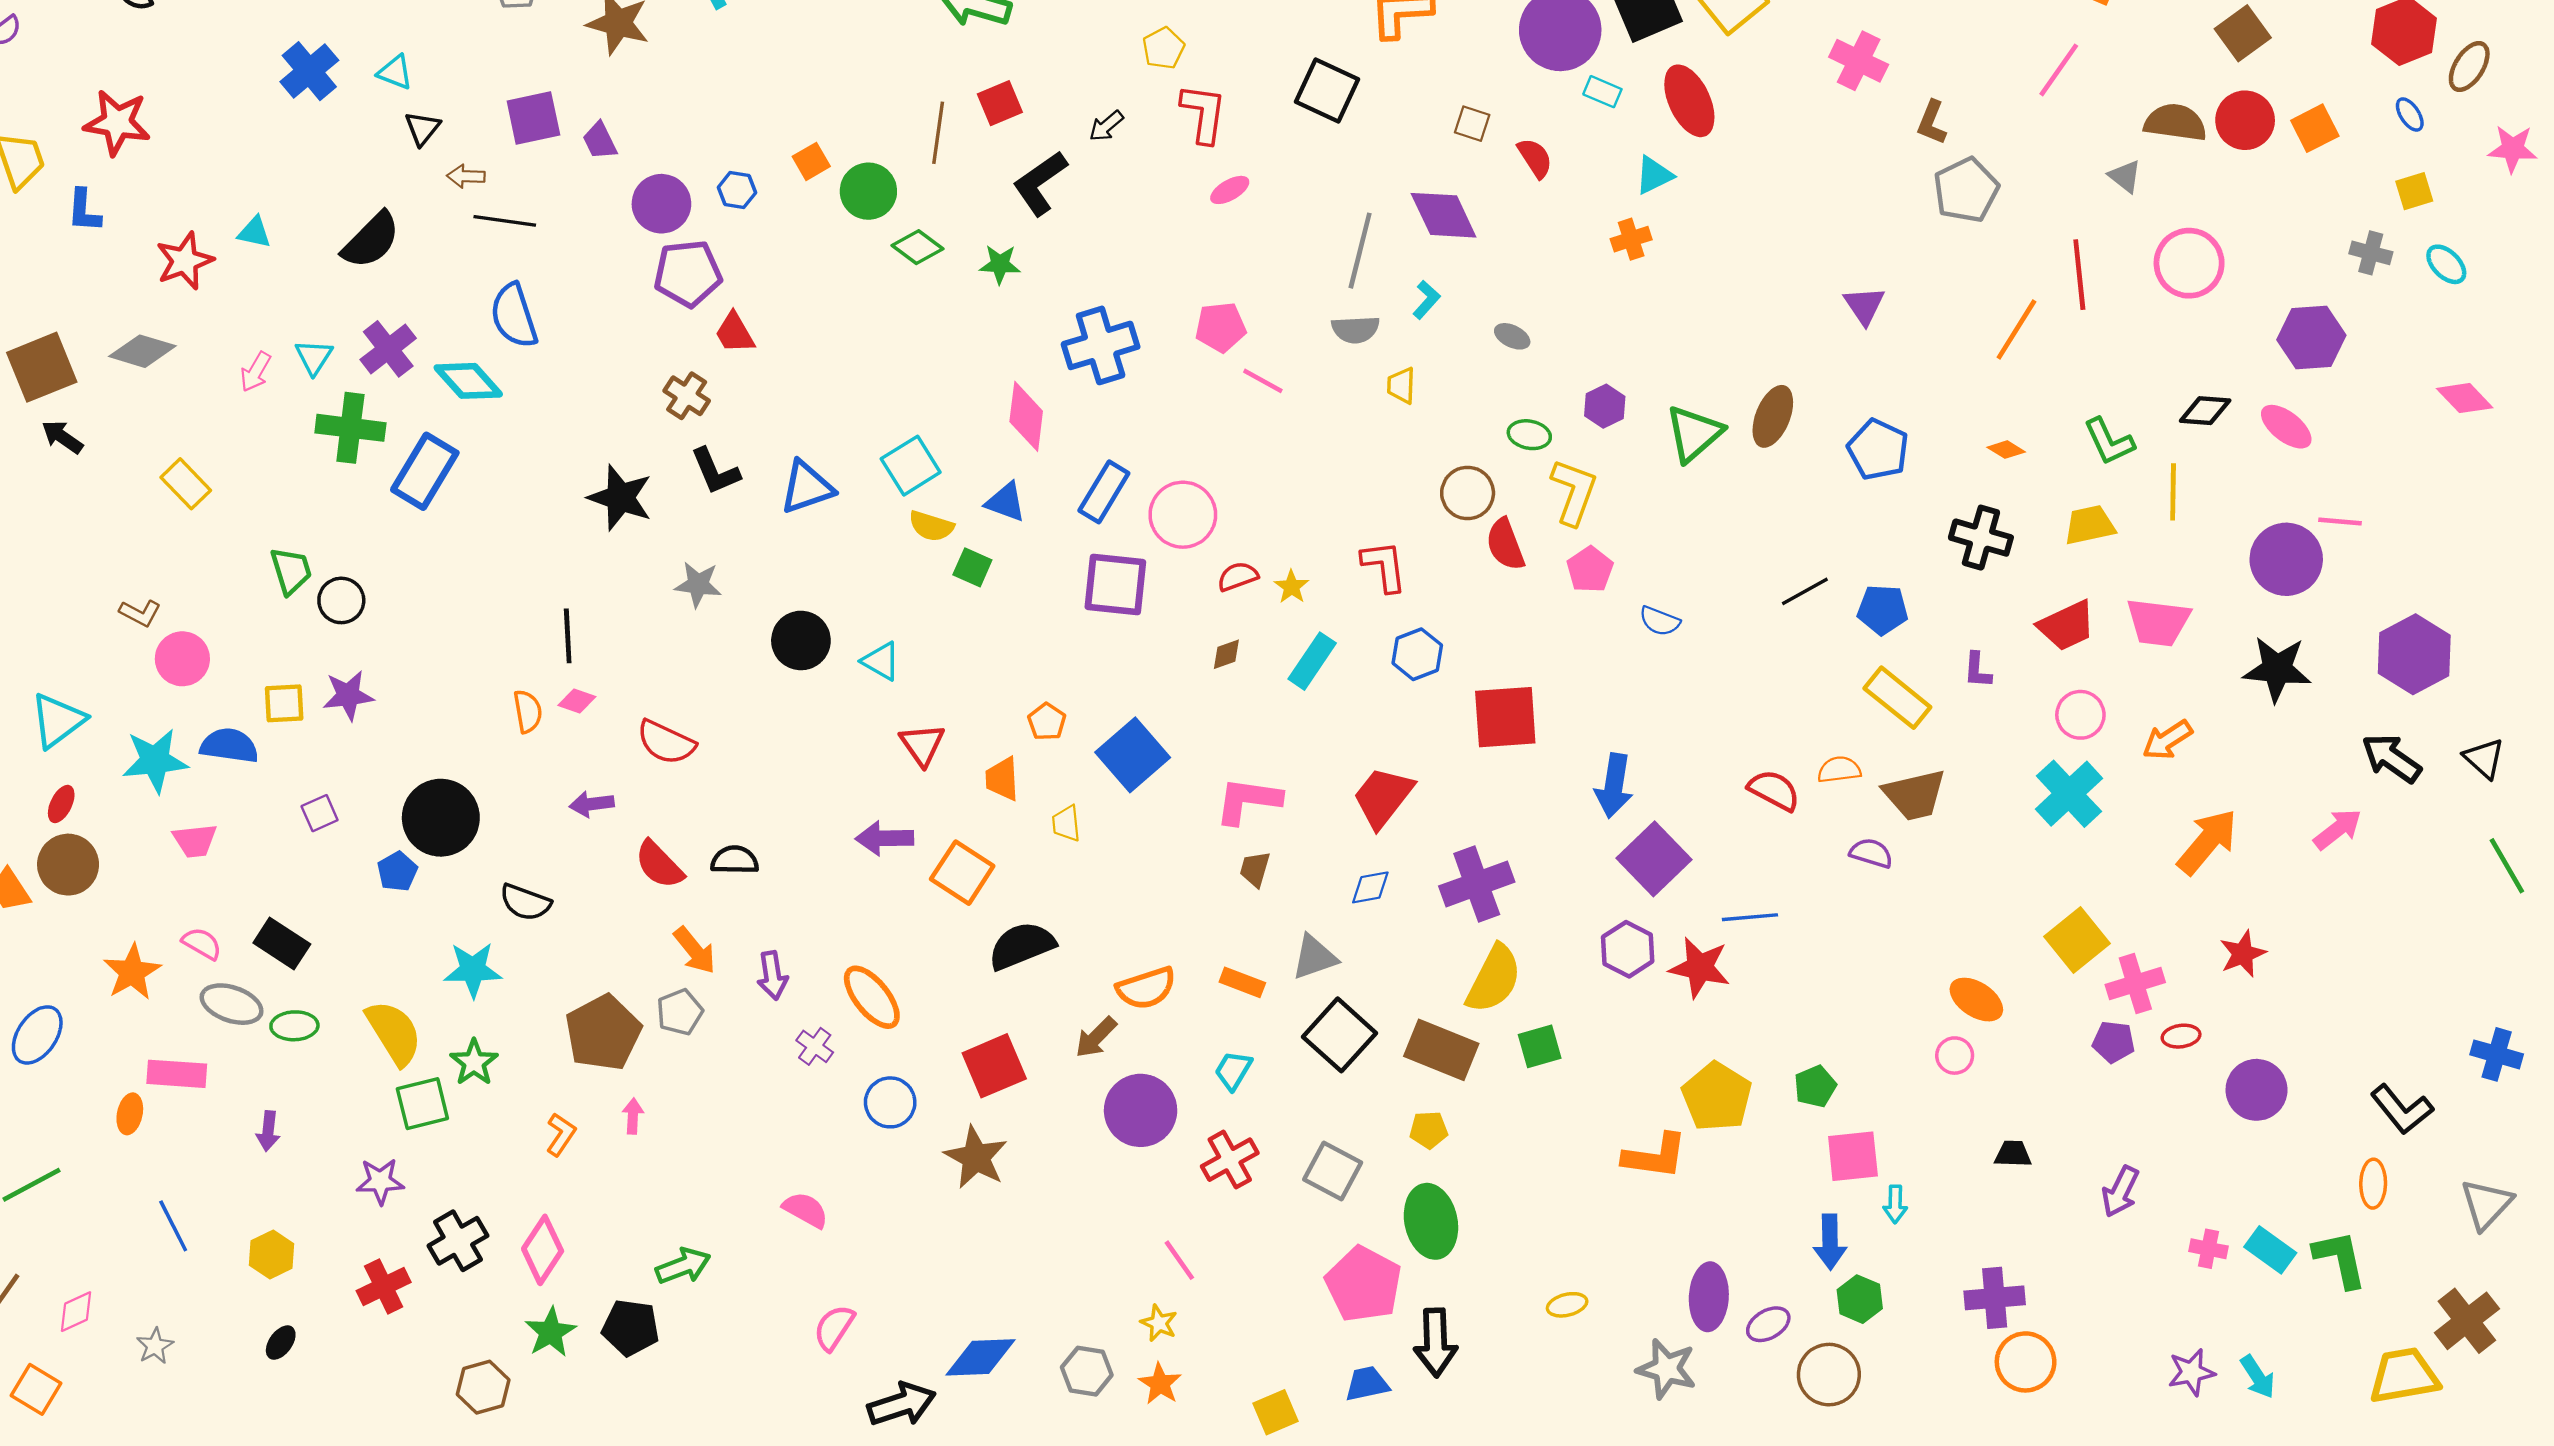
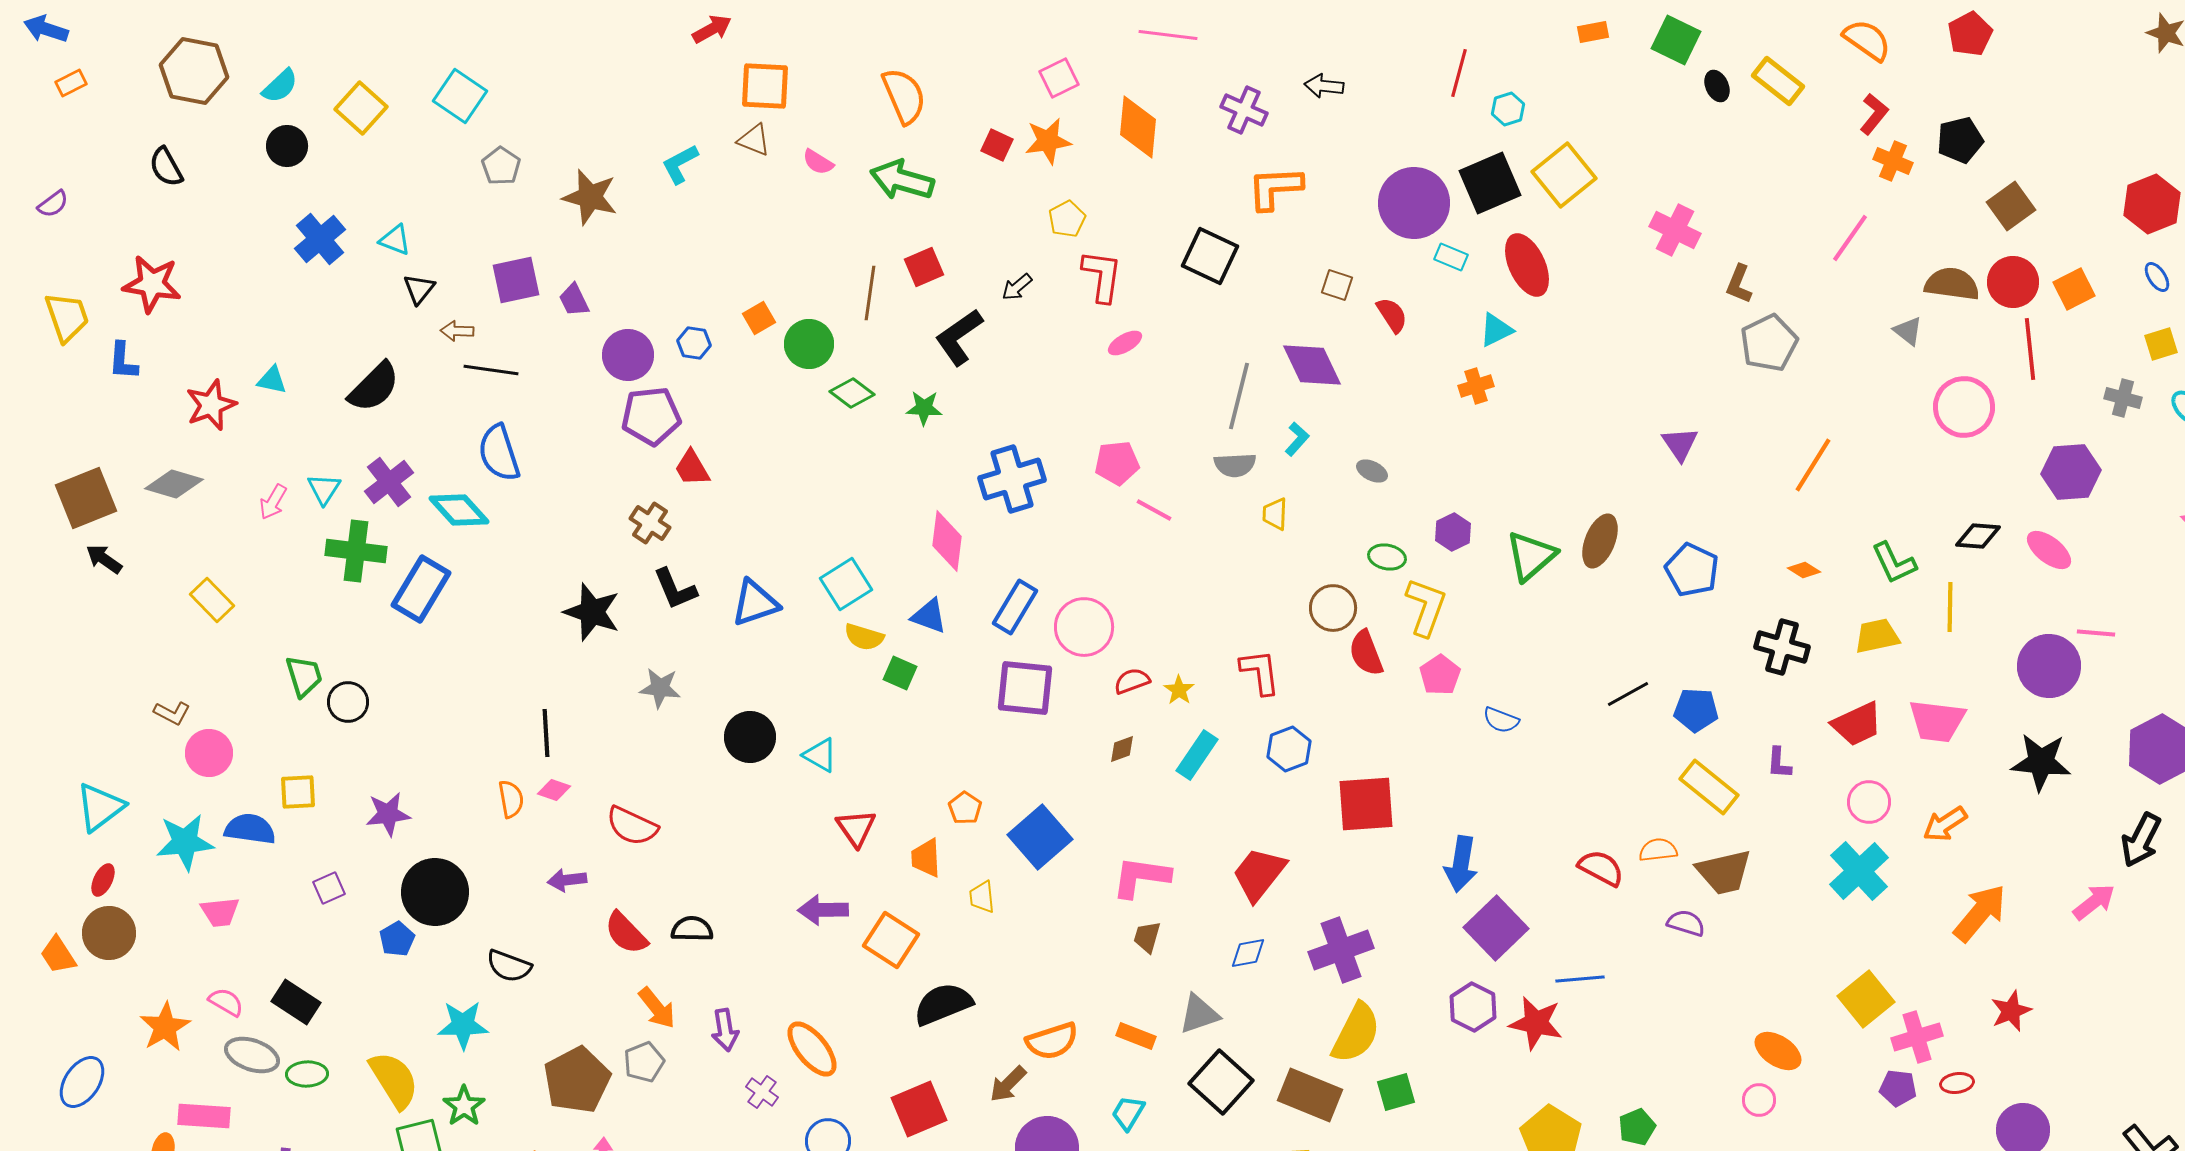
red line: (2079, 275) -> (2030, 349), moved
purple star: (348, 695) -> (388, 814), moved
black arrow: (2391, 758) -> (2141, 840), turned -98

